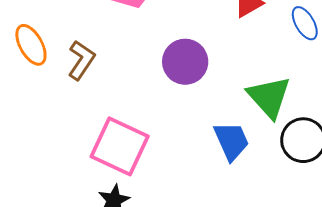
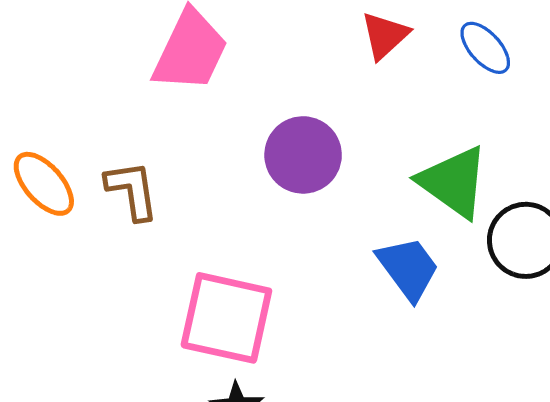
brown L-shape: (81, 60) -> (132, 190), turned -30

